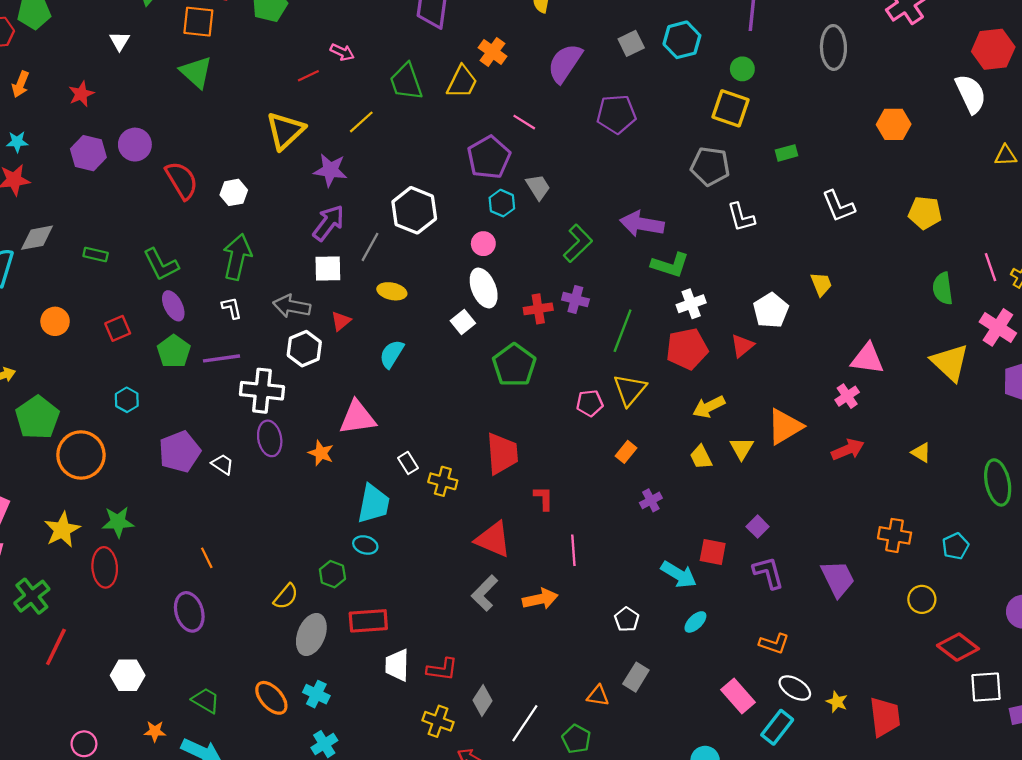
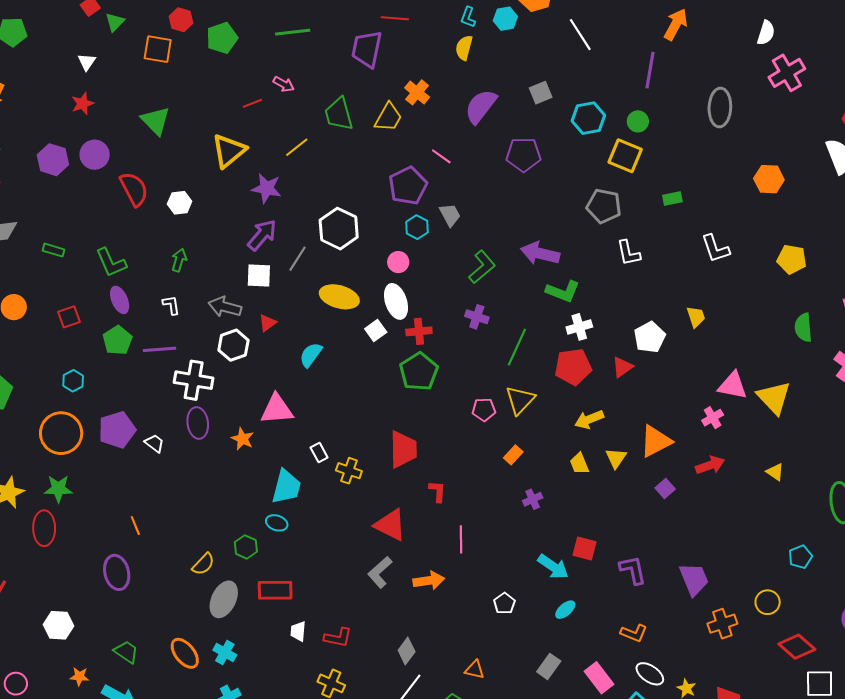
cyan hexagon: (682, 40) -> (588, 118), moved
green triangle: (196, 72) -> (156, 121), moved
red star: (81, 94) -> (83, 104), moved
green arrow: (237, 257) -> (179, 260), size x0.6
yellow ellipse: (392, 291) -> (339, 297), moved, size x1.5
red cross: (538, 309) -> (419, 331), moved
yellow triangle: (950, 362) -> (774, 398), moved
orange circle: (81, 455) -> (61, 433), moved
purple square: (758, 527) -> (665, 488), moved
orange cross: (895, 535) -> (722, 624), moved, turned -32
white trapezoid: (397, 665) -> (298, 631), size x0.7
gray rectangle: (636, 677) -> (549, 666), moved
gray diamond: (482, 700) -> (407, 651), moved

